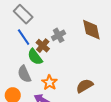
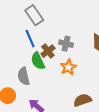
gray cross: (59, 35) -> (66, 44), turned 32
orange star: (49, 83) -> (68, 67), moved

